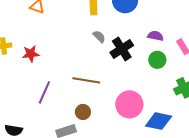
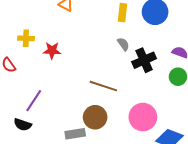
purple line: (44, 92) -> (34, 101), moved
brown circle: (83, 112) -> (95, 117), size x1.5

